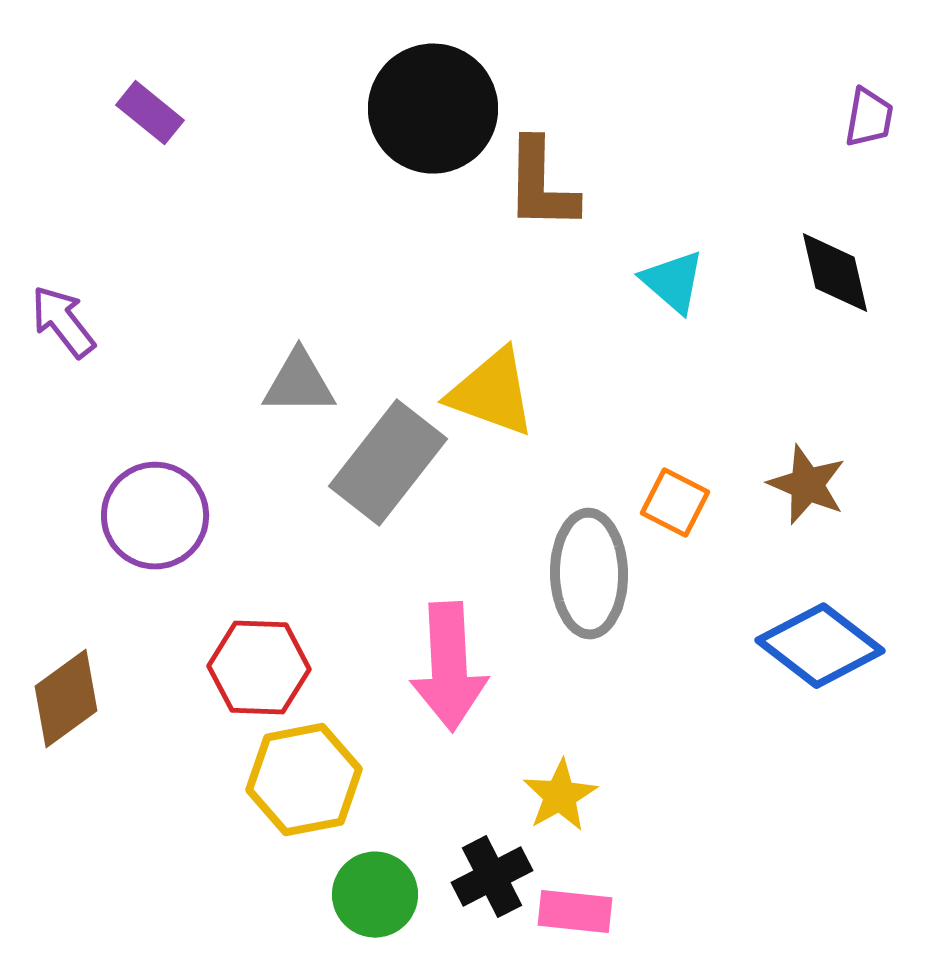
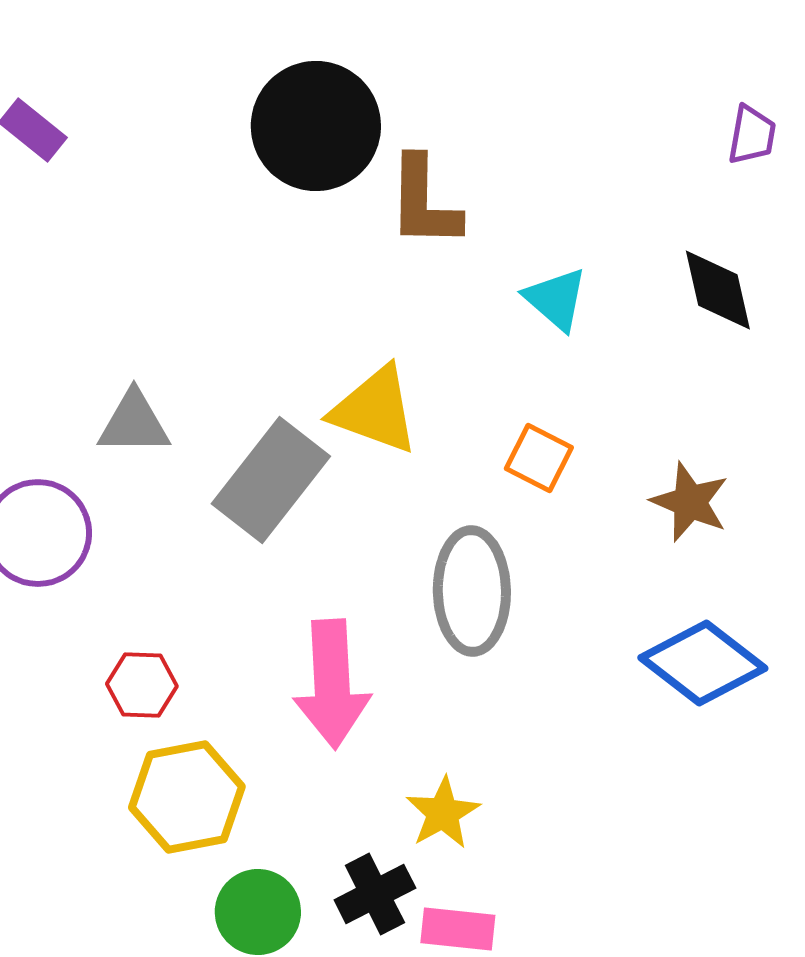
gray triangle: (299, 383) -> (134, 423), moved
orange square: (675, 503) -> (539, 458), moved
red hexagon: (259, 668) -> (142, 685), size x0.7

